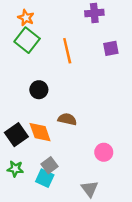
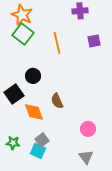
orange star: (26, 18) -> (22, 15), size x1.5
brown semicircle: (67, 119) -> (57, 101), turned -126
black square: (16, 135) -> (14, 94), moved
gray triangle: (90, 189) -> (86, 157), moved

